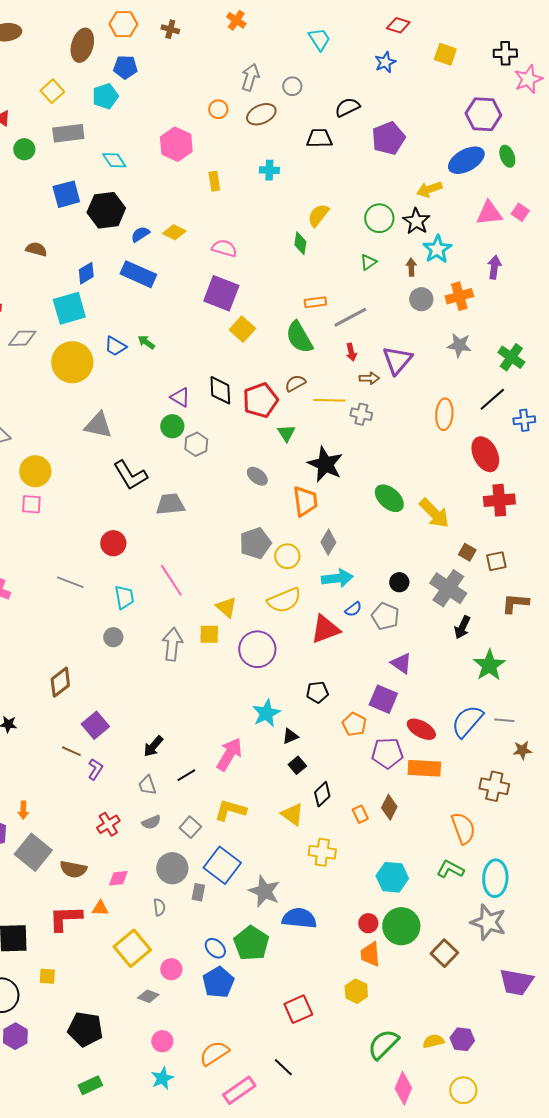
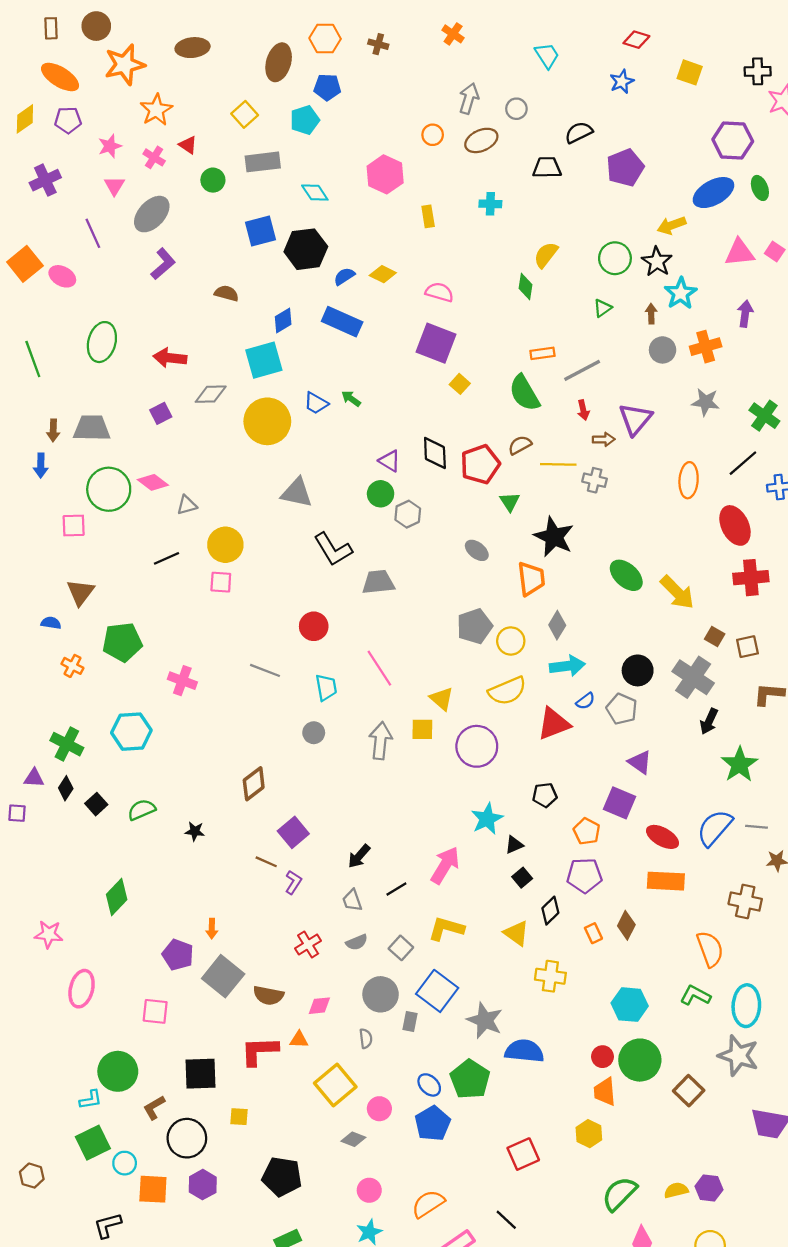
yellow square: (242, 329) -> (460, 384), size x0.7
black circle: (399, 582) -> (638, 670), size x1.4
purple pentagon: (387, 753) -> (584, 875), moved

